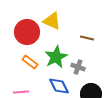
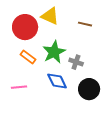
brown line: (87, 38) -> (85, 24), moved

